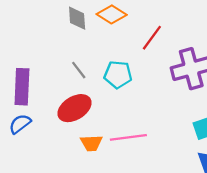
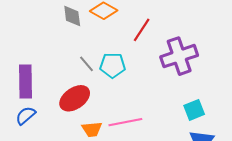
gray line: (79, 70) -> (87, 64), moved

